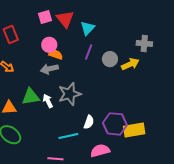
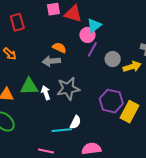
red triangle: (65, 19) -> (73, 14), turned -42
pink circle: (49, 45) -> (87, 35), moved
white semicircle: (89, 122) -> (75, 122), moved
purple hexagon: (115, 124) -> (111, 101), moved
yellow rectangle: (134, 130) -> (129, 112), moved, turned -60

